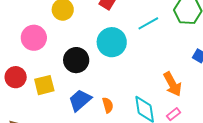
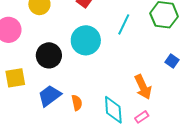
cyan line: (148, 23) -> (124, 24), turned -40

